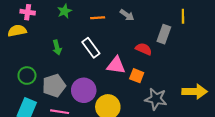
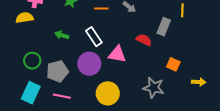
green arrow: (57, 47) -> (62, 35), turned 120
orange square: (137, 76) -> (173, 64), moved
purple circle: (84, 90) -> (89, 64), moved
yellow arrow: (195, 91) -> (199, 82), moved, size x0.6

